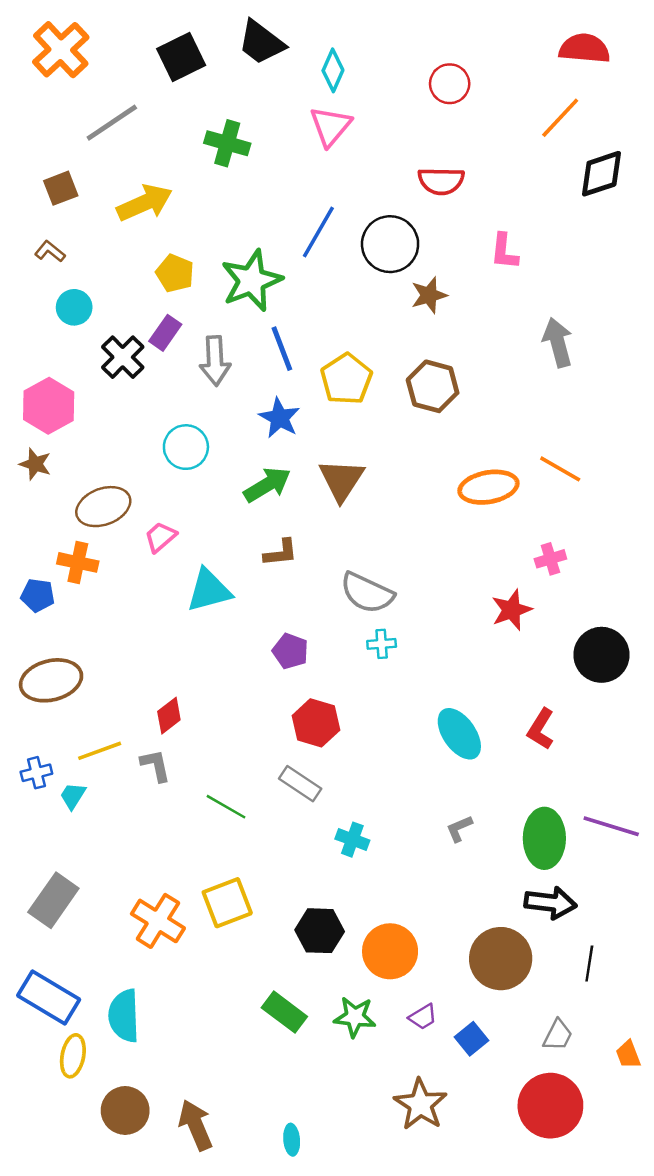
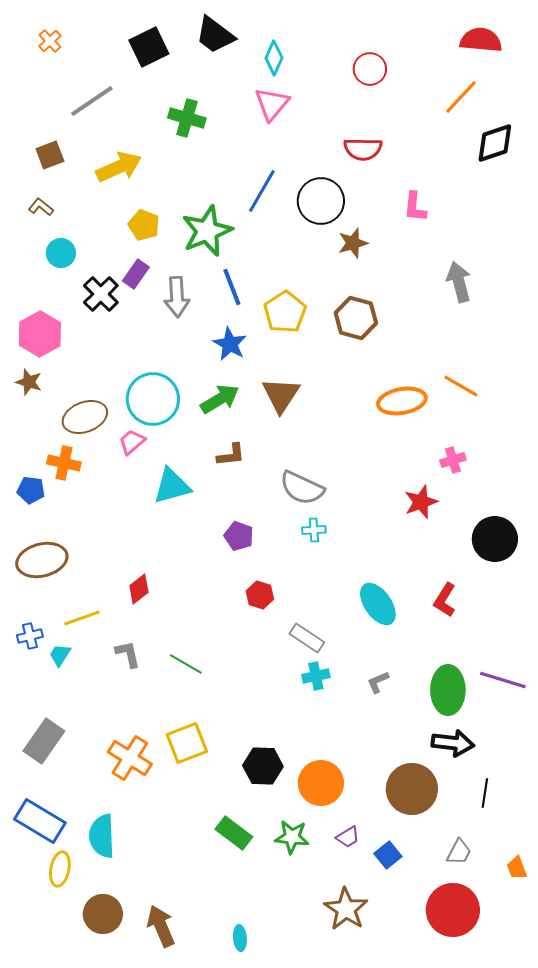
orange cross: (61, 50) -> (50, 41), size x0.5
cyan circle: (186, 447) -> (153, 399), moved, size x1.4
red hexagon: (316, 723) -> (260, 595), size x0.7
gray L-shape: (156, 765) -> (128, 654), moved
gray rectangle: (300, 784) -> (307, 638), moved
cyan cross: (352, 840) -> (316, 676), moved, turned -32

